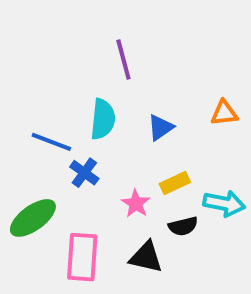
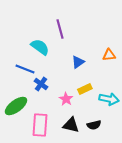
cyan semicircle: (103, 119) -> (40, 47), moved, turned -60
black semicircle: (183, 226) -> (94, 125), moved

